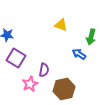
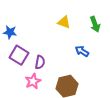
green arrow: (91, 37) -> (95, 24), moved, turned -35
purple semicircle: (44, 70) -> (40, 62), moved

